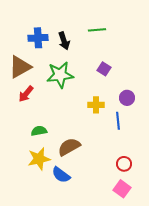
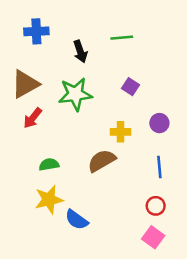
blue cross: (38, 38) -> (36, 31), moved
blue line: (118, 121) -> (159, 167), moved
brown semicircle: (69, 147) -> (102, 161), moved

